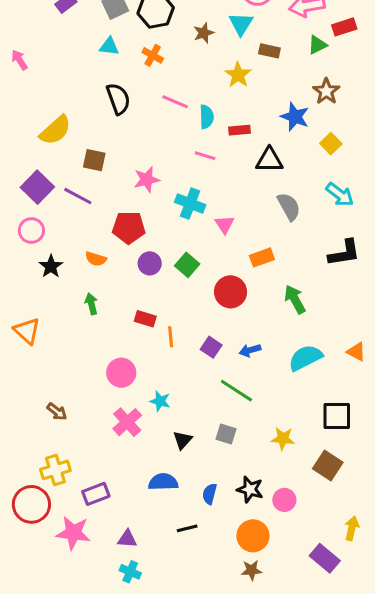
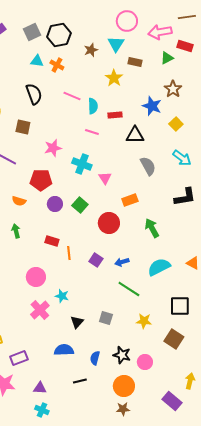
red rectangle: (344, 27) -> (185, 46), turned 35
cyan triangle: (109, 46) -> (37, 61), moved
brown square: (94, 160) -> (23, 127), moved
green line: (236, 391) -> (129, 289), moved

